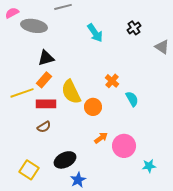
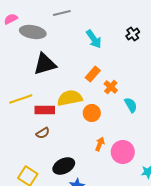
black triangle: (46, 58) -> (45, 64), size x1.4
orange rectangle: (44, 80) -> (93, 74), moved
yellow semicircle: (71, 92) -> (70, 98), turned 105
orange arrow: (101, 138) -> (100, 144), turned -32

